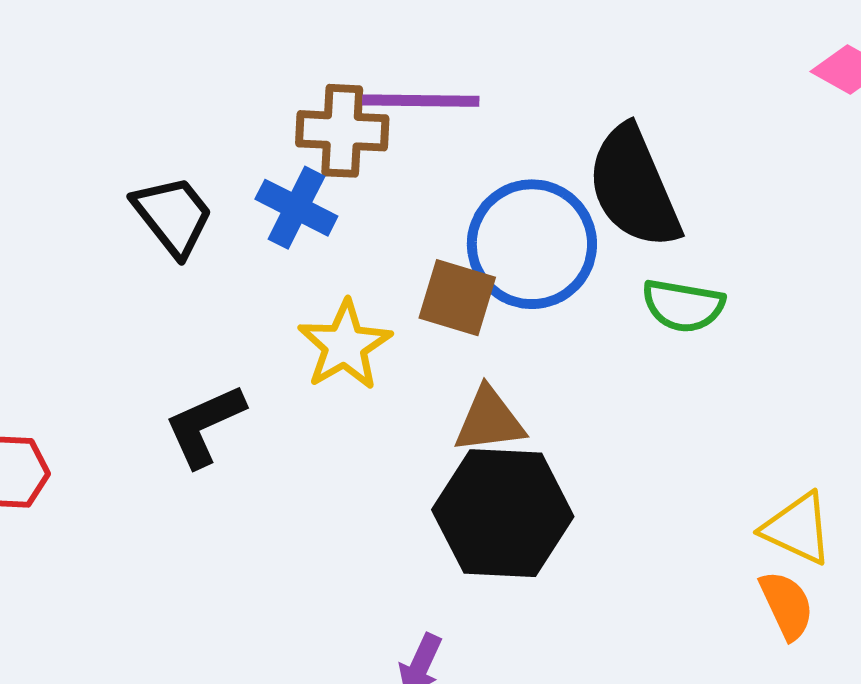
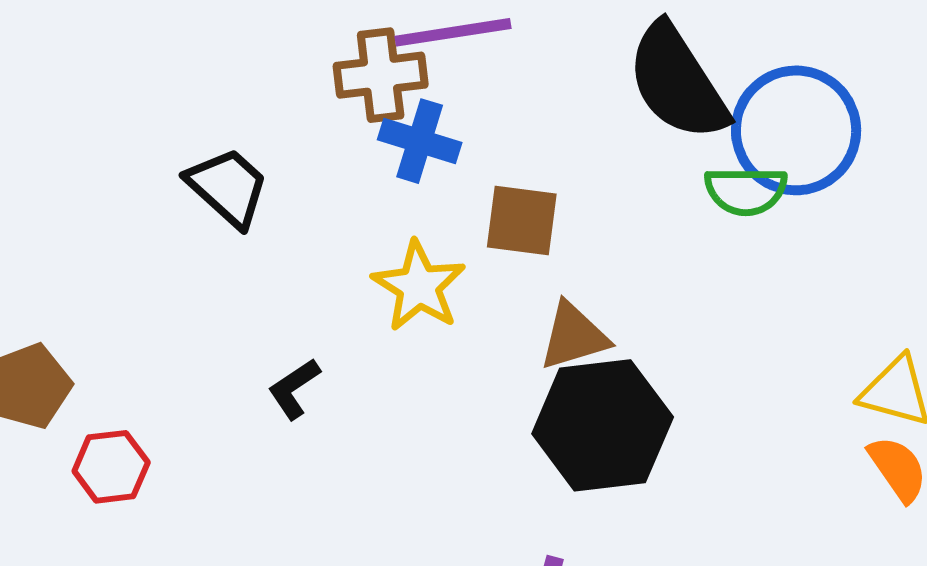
blue cross: (296, 208) -> (420, 141), moved
blue circle: (532, 244) -> (796, 130), moved
black L-shape: (205, 425) -> (294, 389), size x0.7

